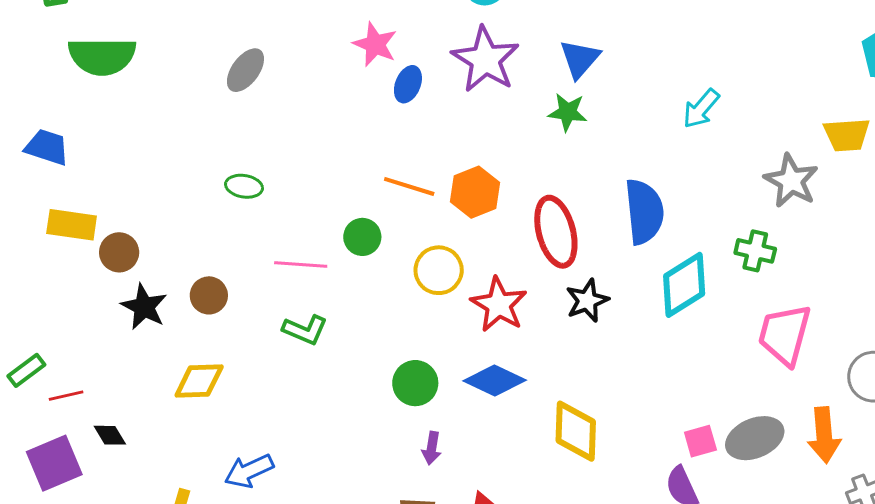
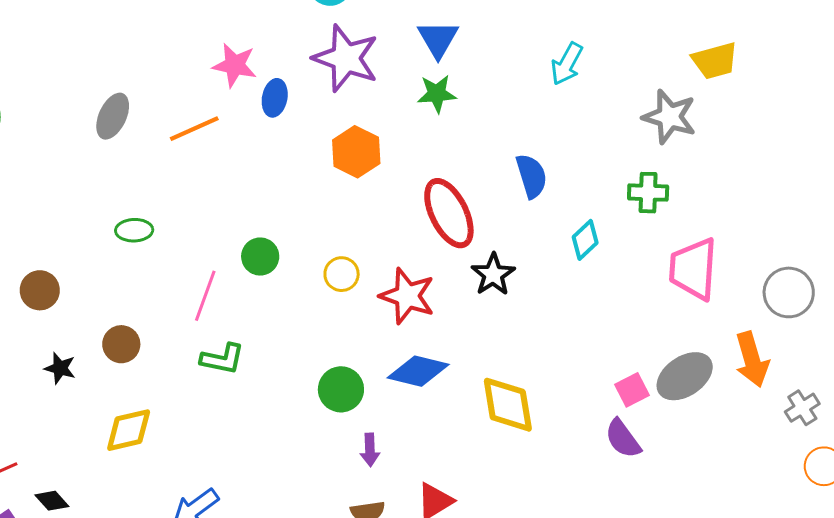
orange line: (409, 186) -> (194, 129), moved, turned -30
orange hexagon: (475, 192) -> (356, 152), moved
blue semicircle: (644, 212) -> (531, 176), size x0.7
brown circle: (119, 252) -> (40, 290), moved
pink line: (301, 265) -> (205, 296), turned -63
yellow circle: (439, 270) -> (342, 274), size x0.7
cyan diamond: (684, 285) -> (585, 240), size x0.6
black star: (144, 307) -> (60, 368), size x0.7

